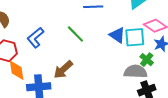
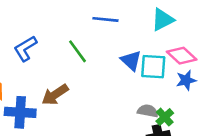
green cross: (147, 60) -> (165, 117), moved
gray semicircle: (135, 72) -> (148, 111), size x0.7

